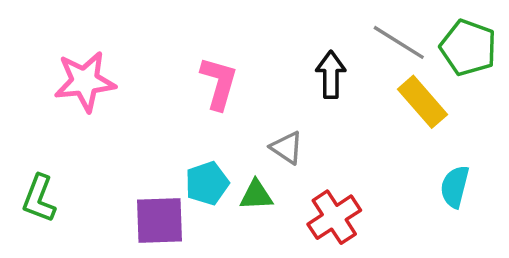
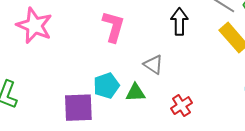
pink star: (85, 81) -> (34, 26), turned 30
red cross: (334, 217) -> (181, 106), size x0.7

